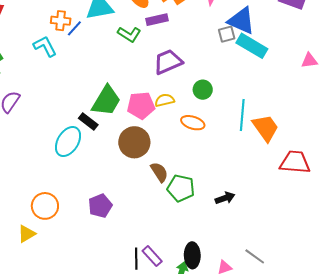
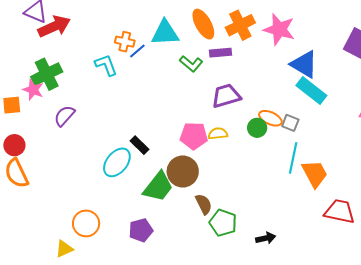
gray square: (227, 34) -> (290, 123), moved, turned 30
green trapezoid: (106, 101) -> (158, 187), moved
orange ellipse: (193, 123) -> (270, 118), moved

